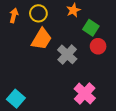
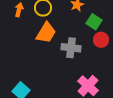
gray cross: (67, 54) -> (71, 48), turned -36

